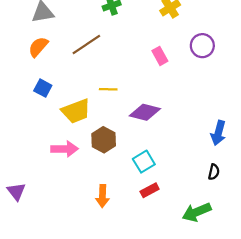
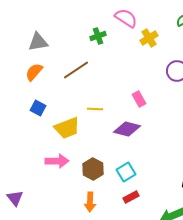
pink rectangle: (160, 56) -> (139, 99), moved
brown hexagon: (104, 140) -> (93, 169), moved

